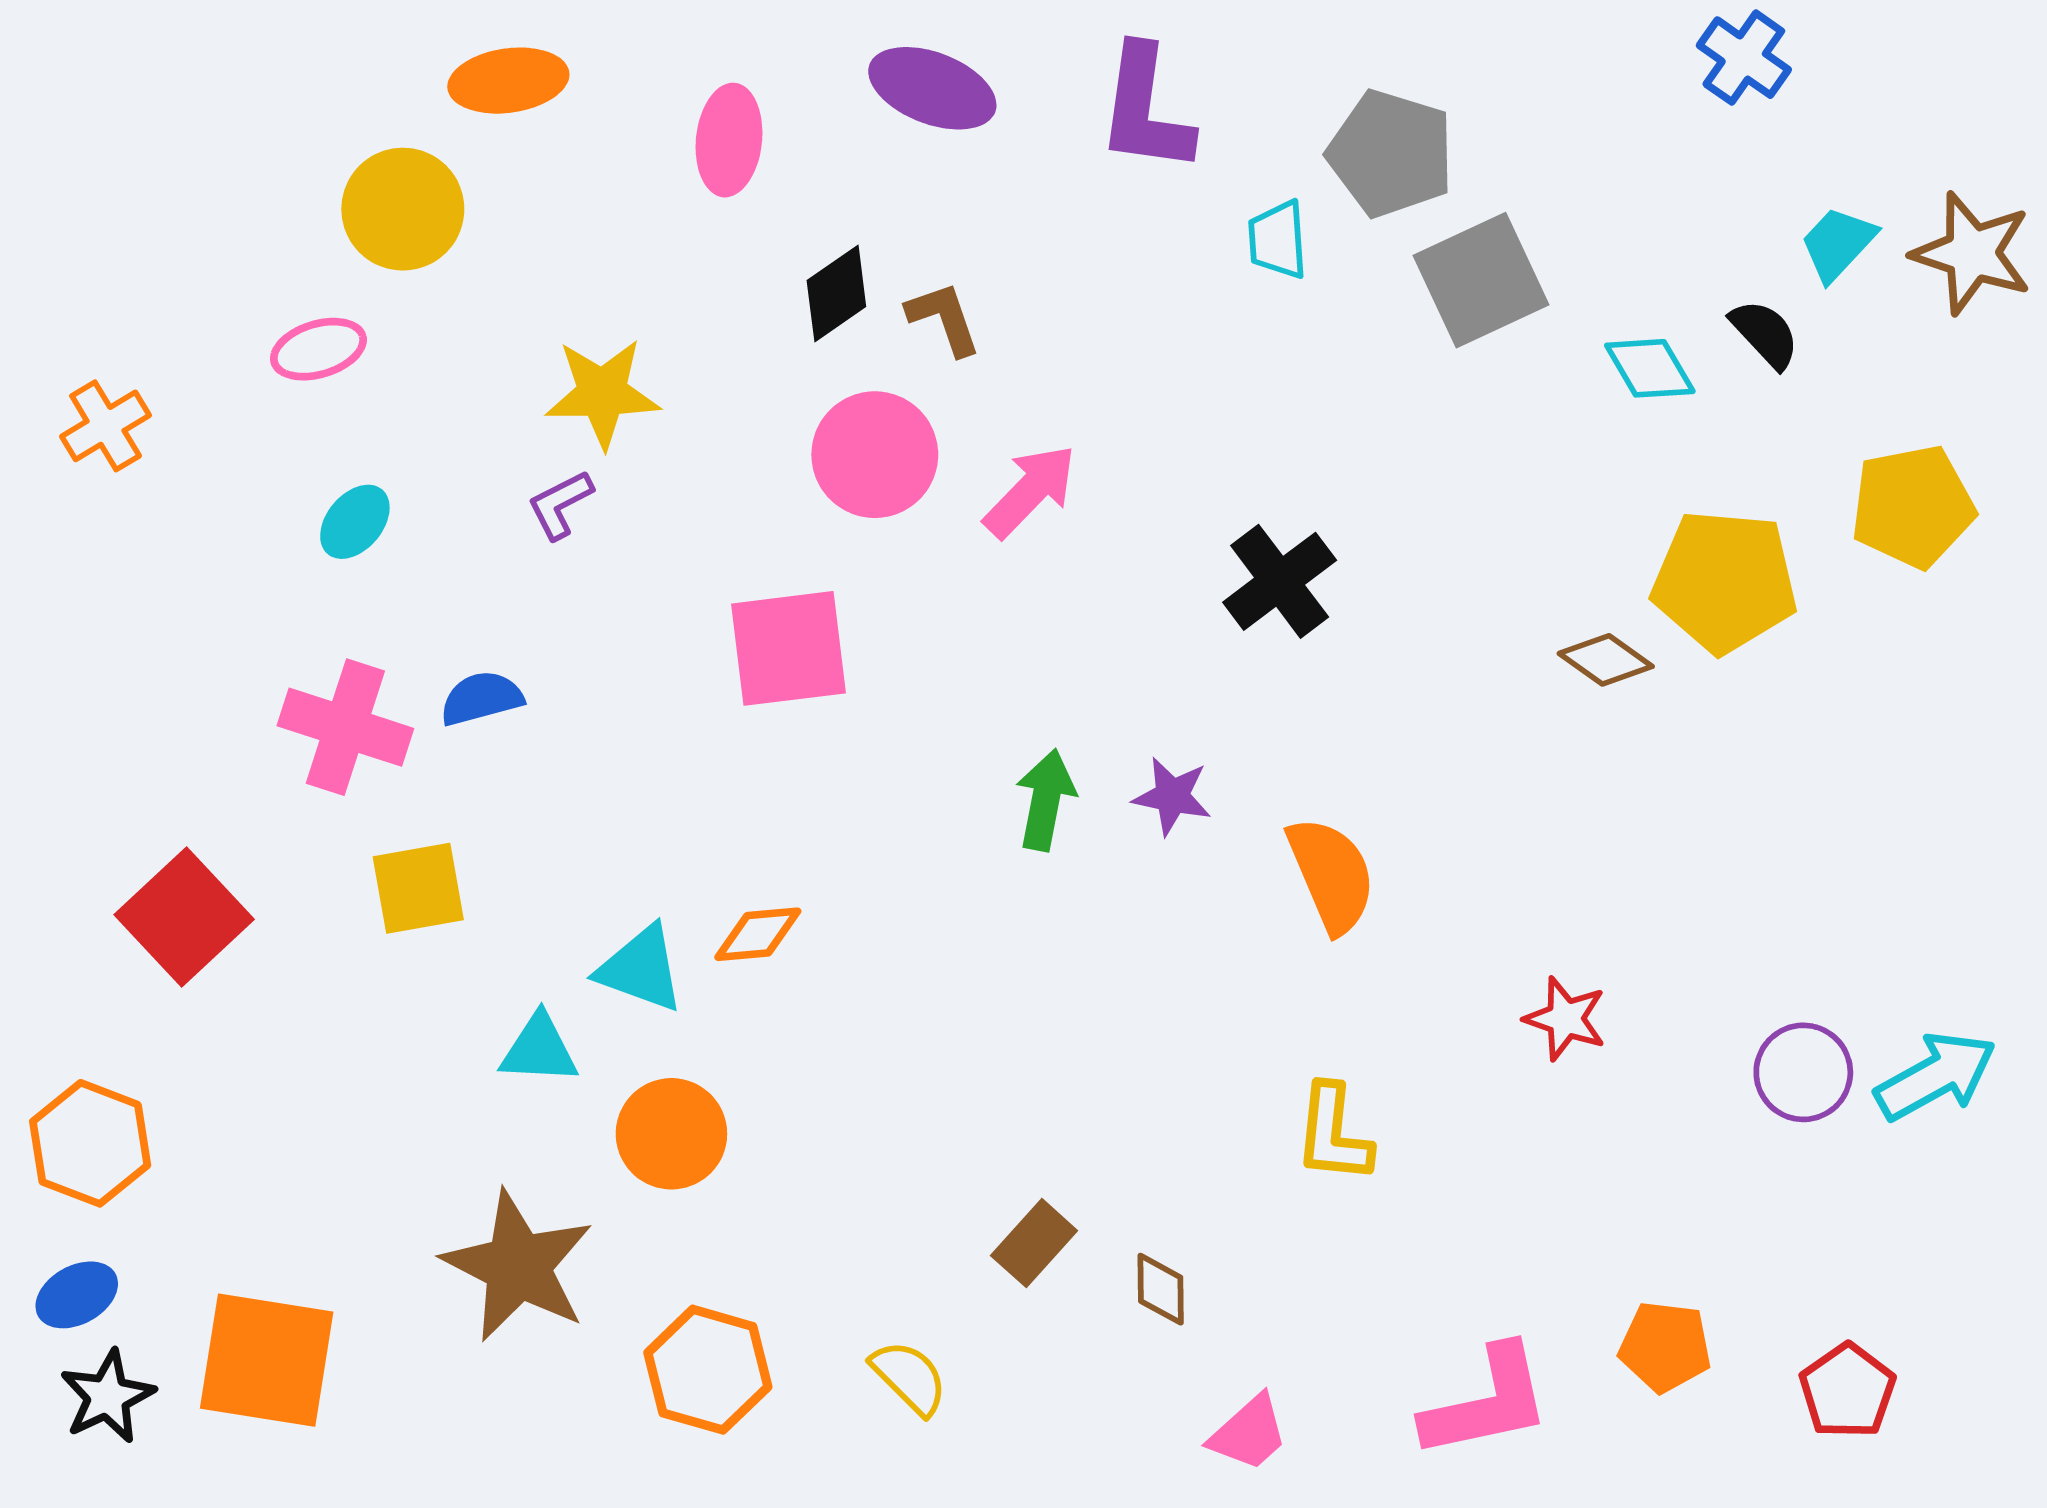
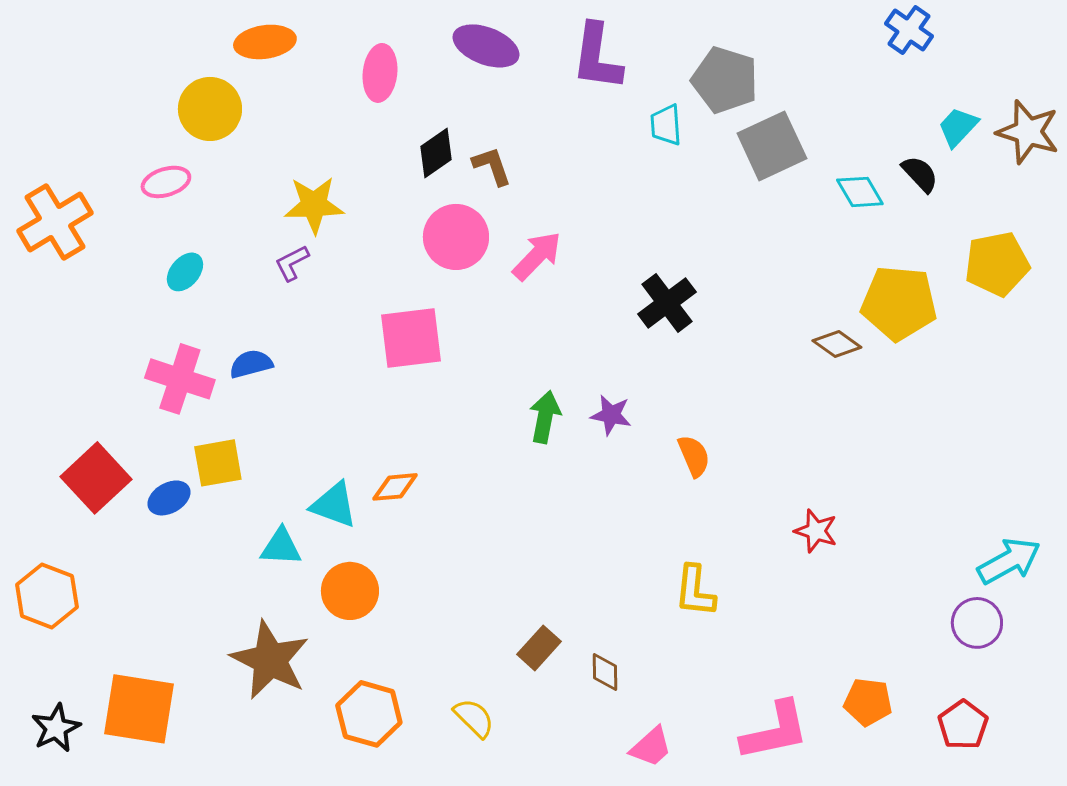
orange cross: (106, 426) -> (55, 222), size x1.6
orange semicircle: (1331, 875) -> (694, 456), size x0.7
purple circle: (1803, 1072) -> (977, 623), moved
blue ellipse: (77, 1295) -> (169, 498), moved

